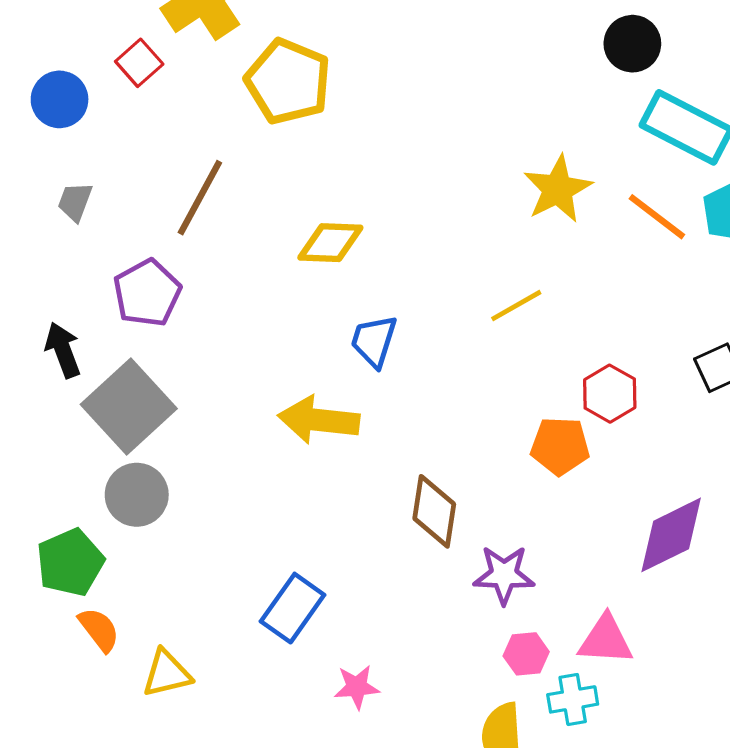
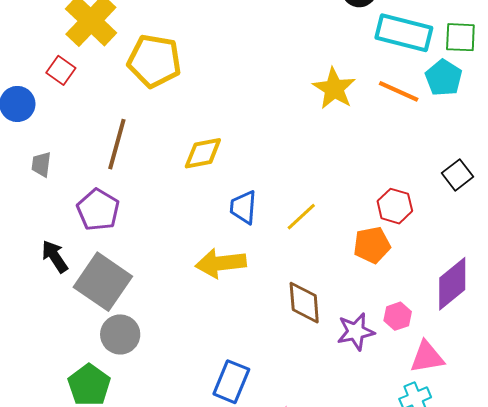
yellow line: (516, 306) -> (301, 217), moved
pink hexagon: (526, 654) -> (398, 316), moved

